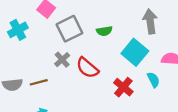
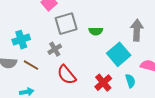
cyan cross: (18, 30) -> (21, 40), moved
red semicircle: (87, 68) -> (67, 75), moved
brown line: (39, 82) -> (31, 65), turned 35

